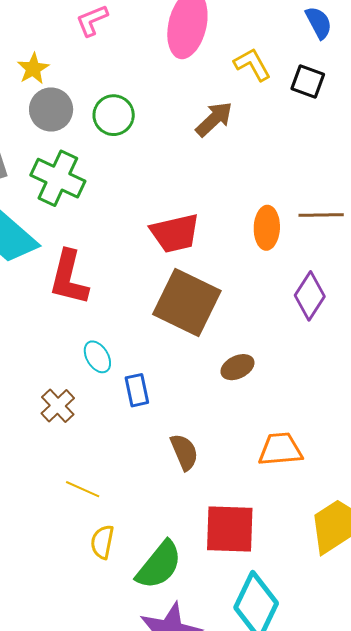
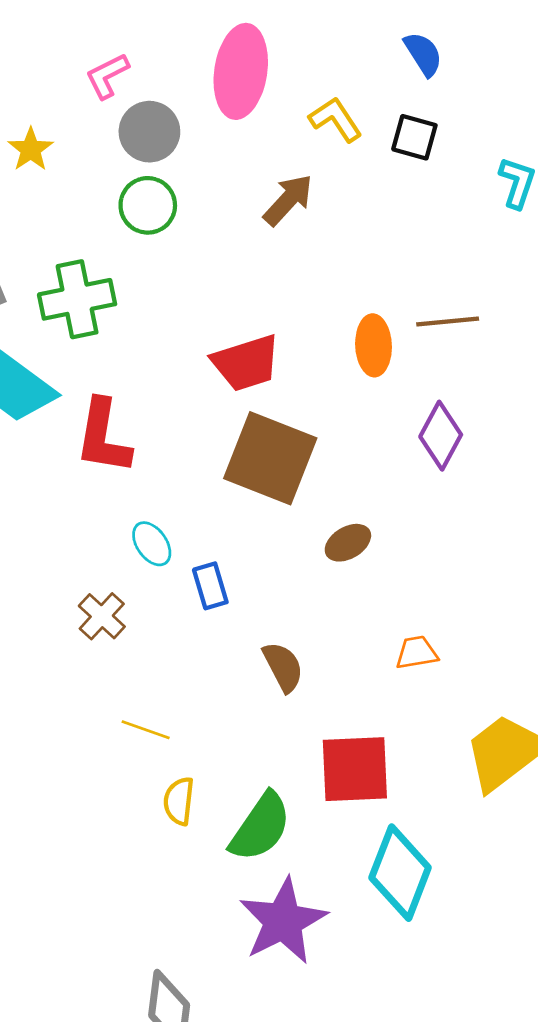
gray circle: (51, 109) -> (149, 132), moved
green cross: (58, 178) -> (77, 299), turned -32
orange trapezoid: (280, 449) -> (417, 653), size x0.7

